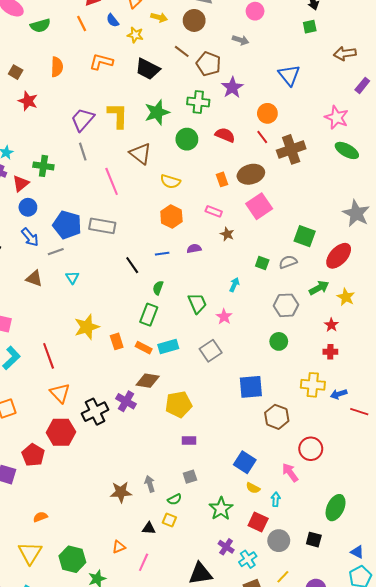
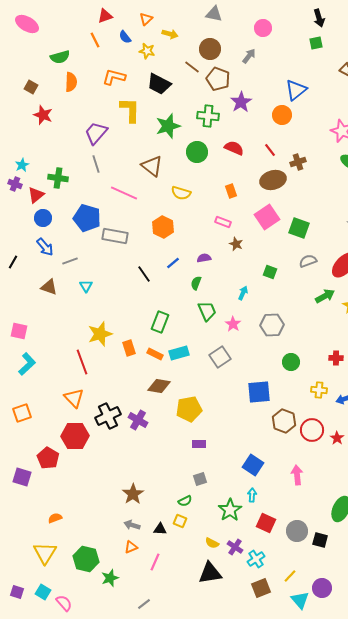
brown circle: (194, 20) -> (210, 49), moved
green semicircle: (40, 26) -> (60, 57), moved
gray arrow: (241, 40) -> (249, 56), turned -70
blue triangle: (289, 75) -> (296, 90), turned 30
orange circle: (267, 113) -> (282, 115), moved
yellow L-shape: (118, 115) -> (130, 110), moved
brown cross: (291, 149) -> (298, 162), size x0.6
brown ellipse: (251, 174) -> (273, 180), moved
pink line: (112, 181) -> (124, 193), turned -44
orange hexagon: (171, 217) -> (163, 227), moved
blue pentagon: (67, 225) -> (87, 218), moved
green square: (305, 236) -> (299, 228), moved
blue line: (162, 254) -> (173, 263), turned -32
gray semicircle: (288, 262) -> (308, 261), moved
green semicircle: (158, 288) -> (196, 283), moved
gray hexagon: (286, 305) -> (272, 325), moved
red star: (331, 325) -> (337, 438), moved
green circle: (279, 341) -> (291, 362), moved
red line: (49, 356) -> (82, 362), moved
yellow cross: (313, 385) -> (319, 390), size x0.7
purple cross: (126, 401) -> (138, 420), moved
red circle: (311, 449) -> (312, 430), moved
pink arrow: (290, 473) -> (297, 475), turned 30
gray arrow: (150, 484) -> (132, 525), moved, turned -56
yellow semicircle: (253, 488) -> (212, 543), moved
brown star: (121, 492) -> (133, 494), turned -30
cyan arrow: (276, 499) -> (252, 495), moved
gray circle: (279, 541) -> (297, 531), moved

